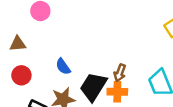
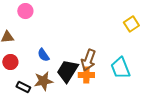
brown arrow: (120, 73) -> (88, 60), size x1.5

